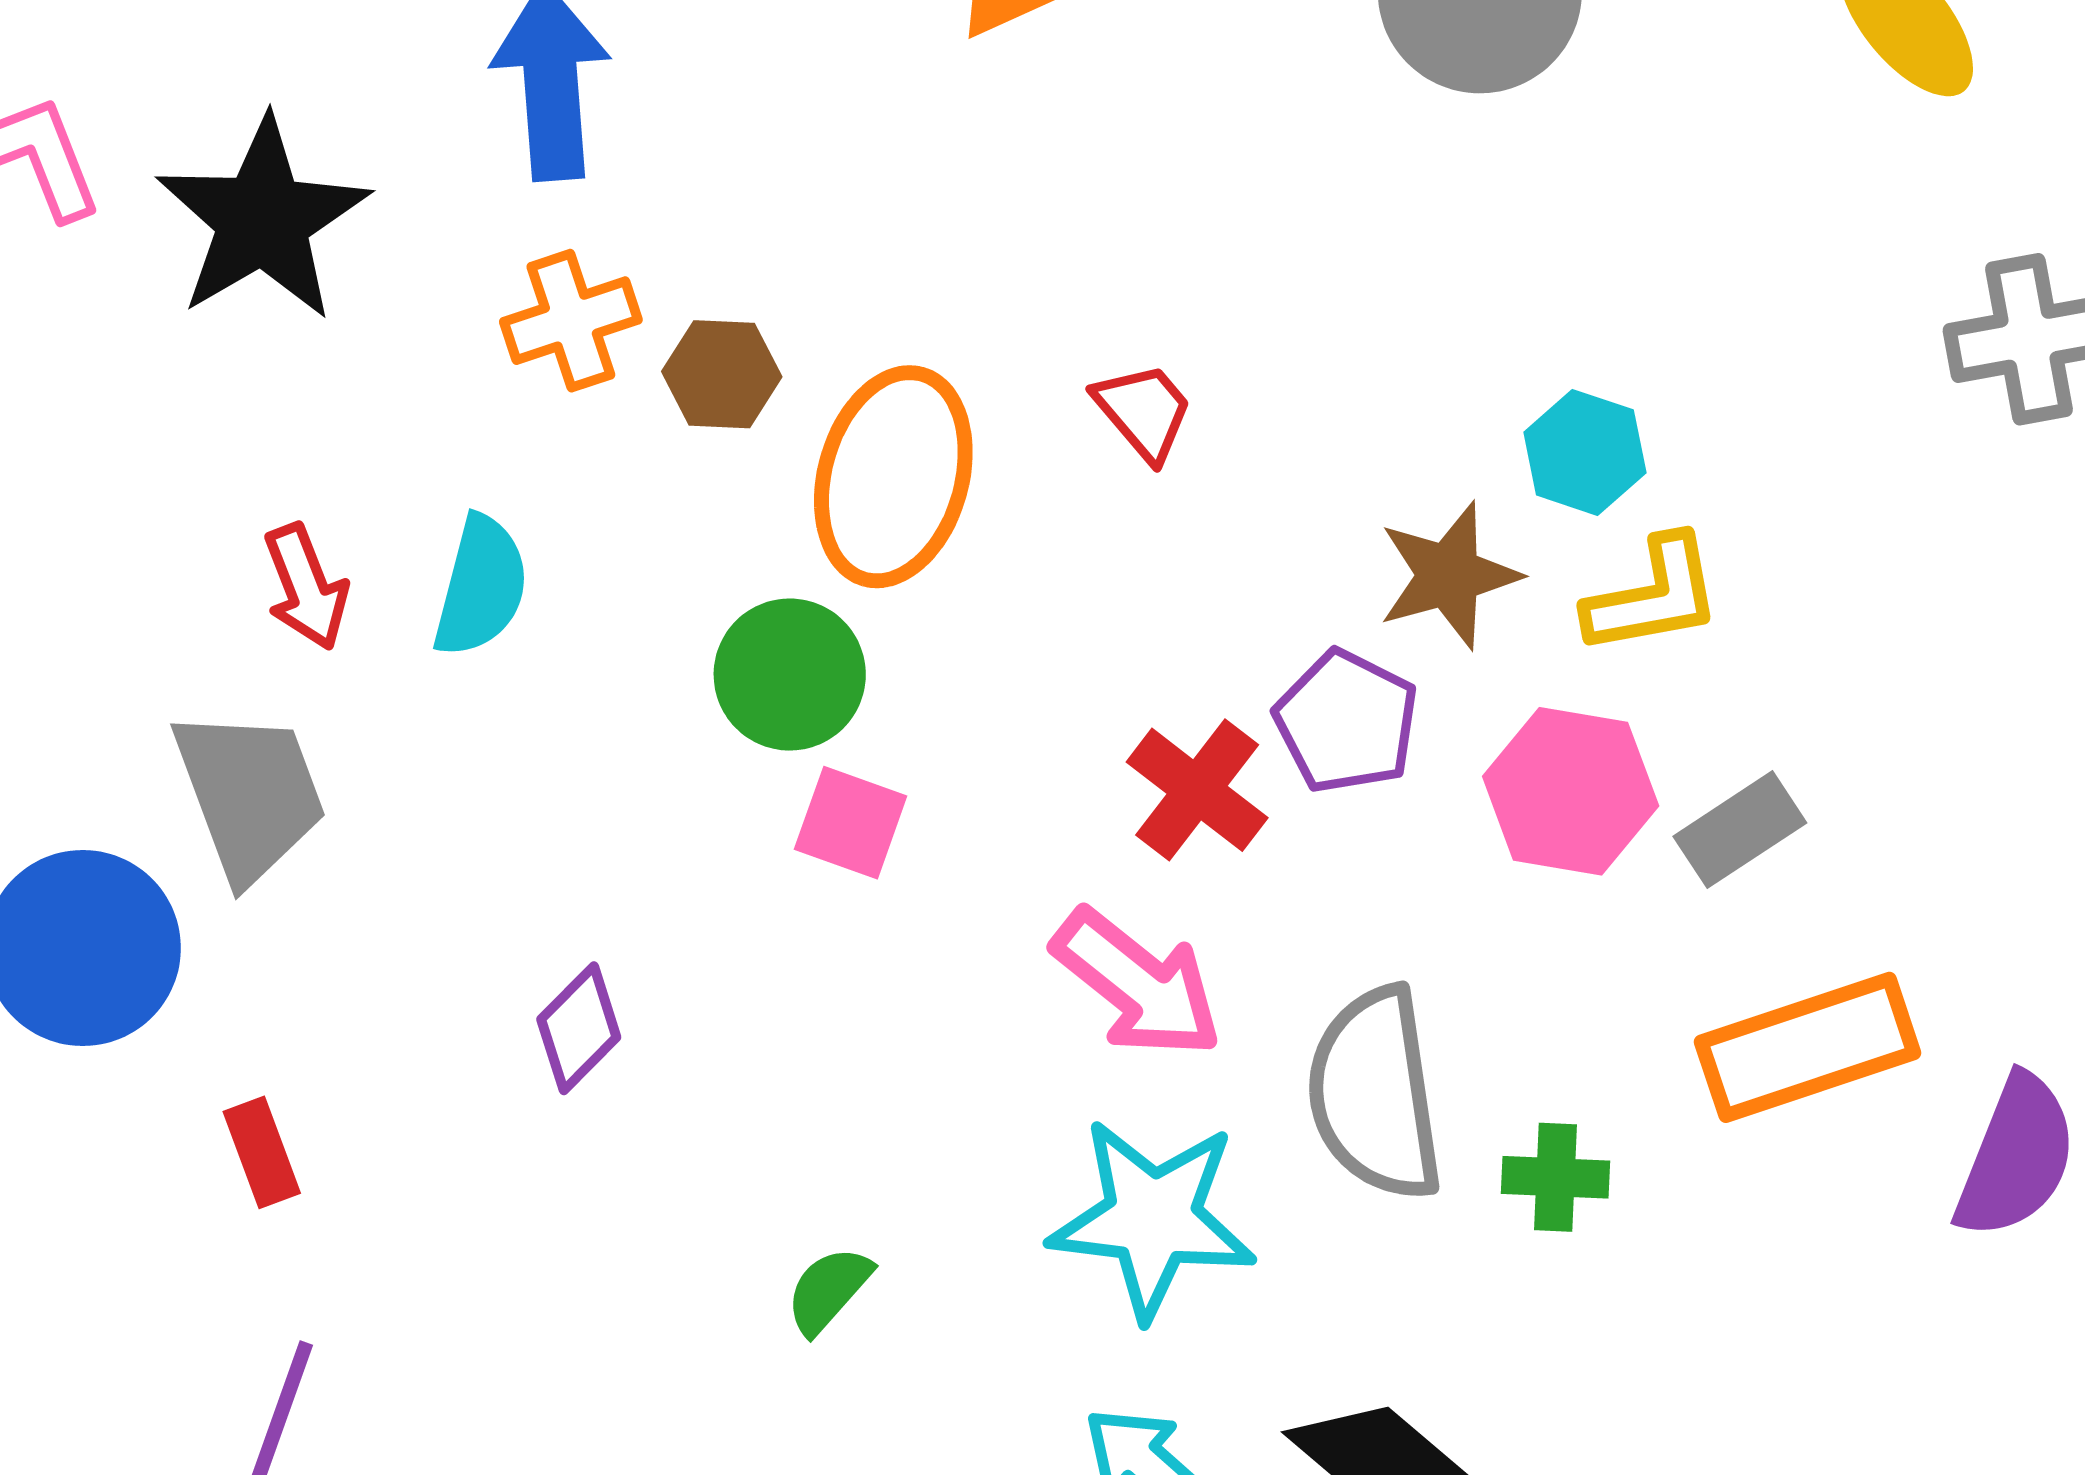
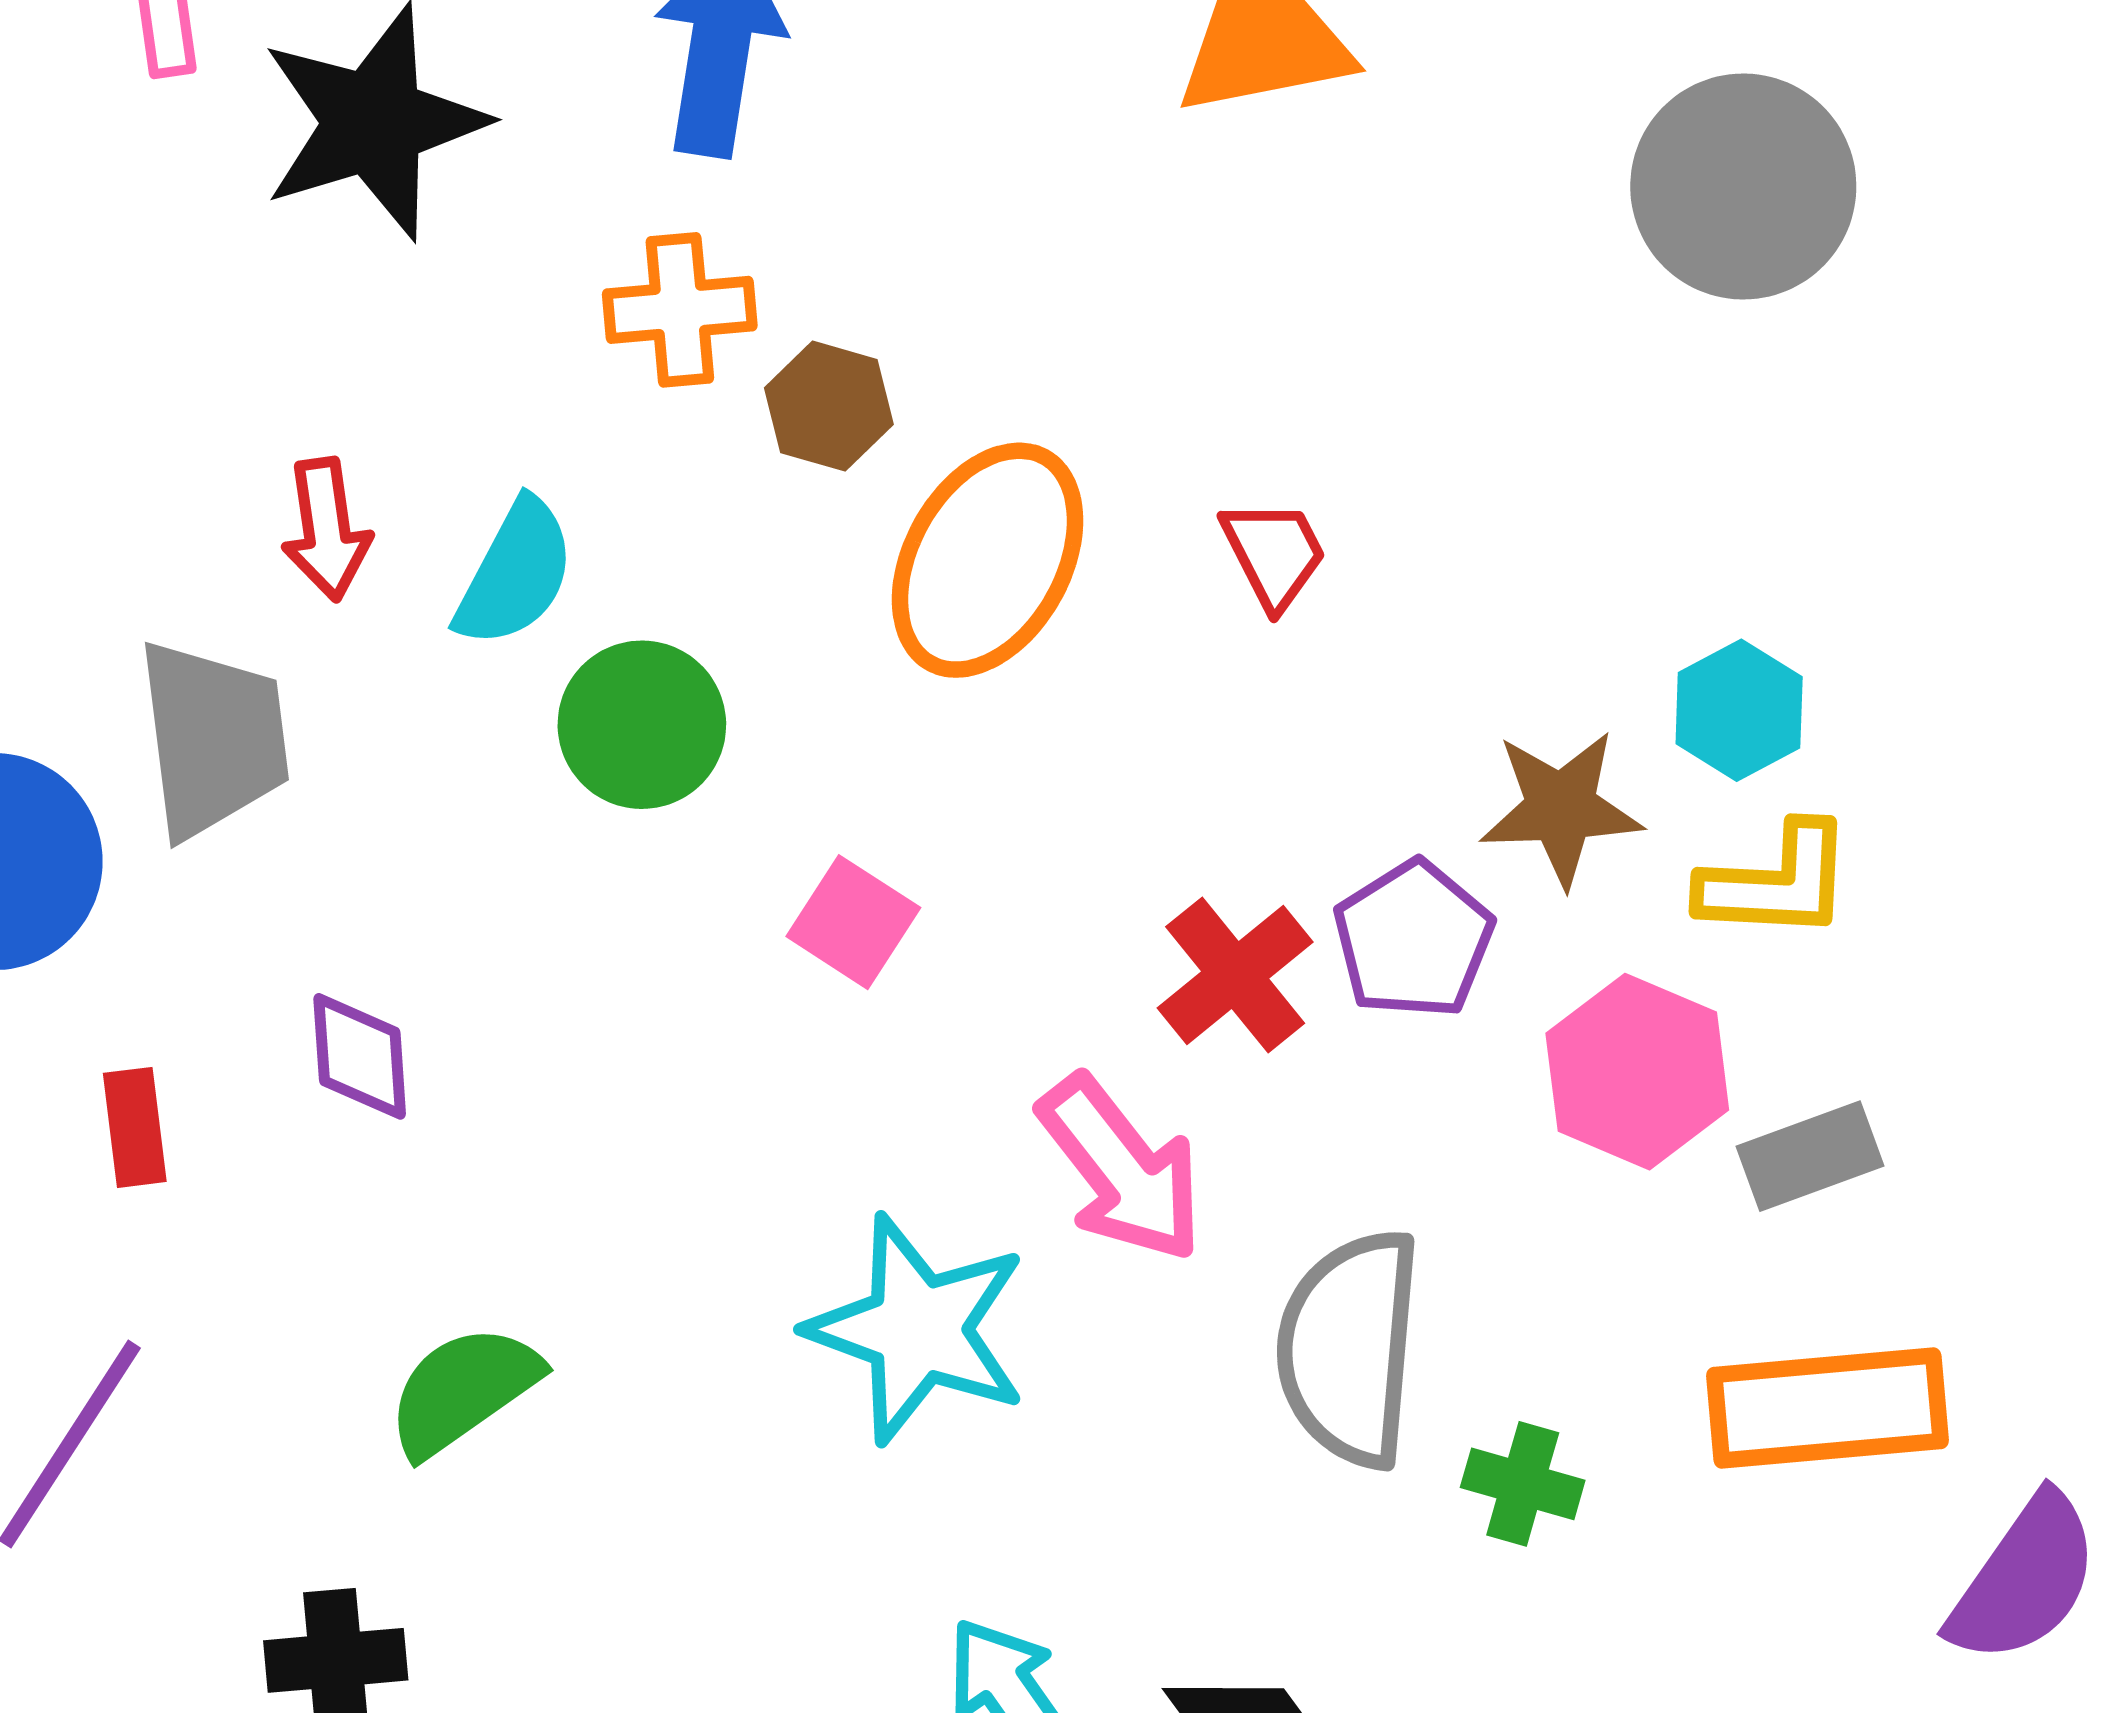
green circle: (790, 675) -> (642, 725), moved
purple diamond: (579, 1028) -> (360, 1056), moved, turned -62
cyan star: (1153, 1218) -> (918, 1329), moved
green semicircle: (829, 1290) -> (463, 1390), moved, size x1.5

